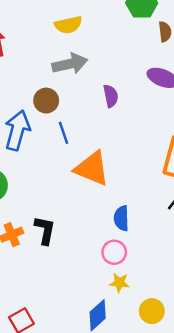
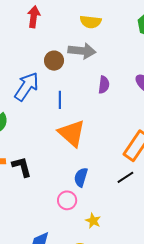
brown circle: (46, 101) -> (54, 61), moved
black L-shape: (45, 230) -> (22, 167), turned -45
yellow star: (119, 283) -> (93, 221), moved

